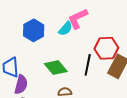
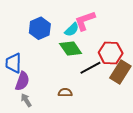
black line: (88, 65) -> (90, 68), turned 45
green diamond: (56, 68) -> (71, 49), moved

